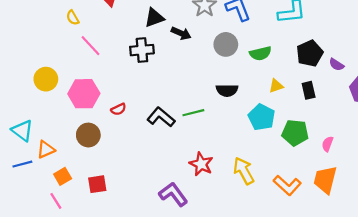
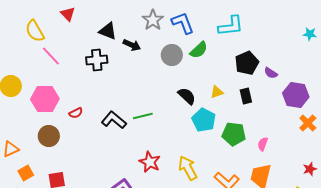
yellow semicircle: (73, 18) -> (35, 31), size x1.6
black triangle: (154, 18) -> (108, 31), turned 42
green semicircle: (260, 53) -> (199, 50), moved, turned -30
black semicircle: (227, 90) -> (187, 96), moved, turned -138

